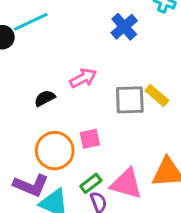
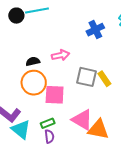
pink square: (90, 139) -> (55, 95), size x1.5
orange circle: (55, 151) -> (34, 83), moved
pink triangle: (126, 184) -> (82, 120), moved

